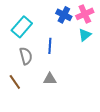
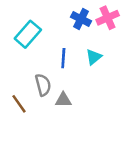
cyan triangle: (85, 35) -> (94, 57), moved
gray semicircle: (26, 56) -> (43, 85), moved

